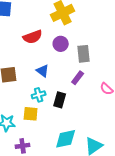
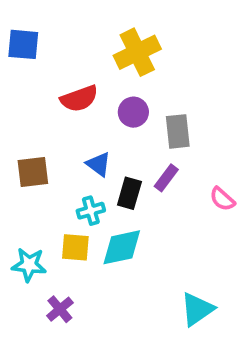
black rectangle: (60, 100) -> (129, 193), moved
cyan diamond: (66, 139) -> (122, 247), moved
purple cross: (23, 146) -> (60, 309), turned -32

